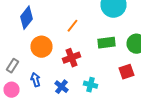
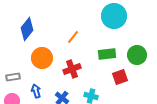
gray rectangle: (12, 66) -> (13, 77), turned 48
red square: (126, 72) -> (120, 77), moved

